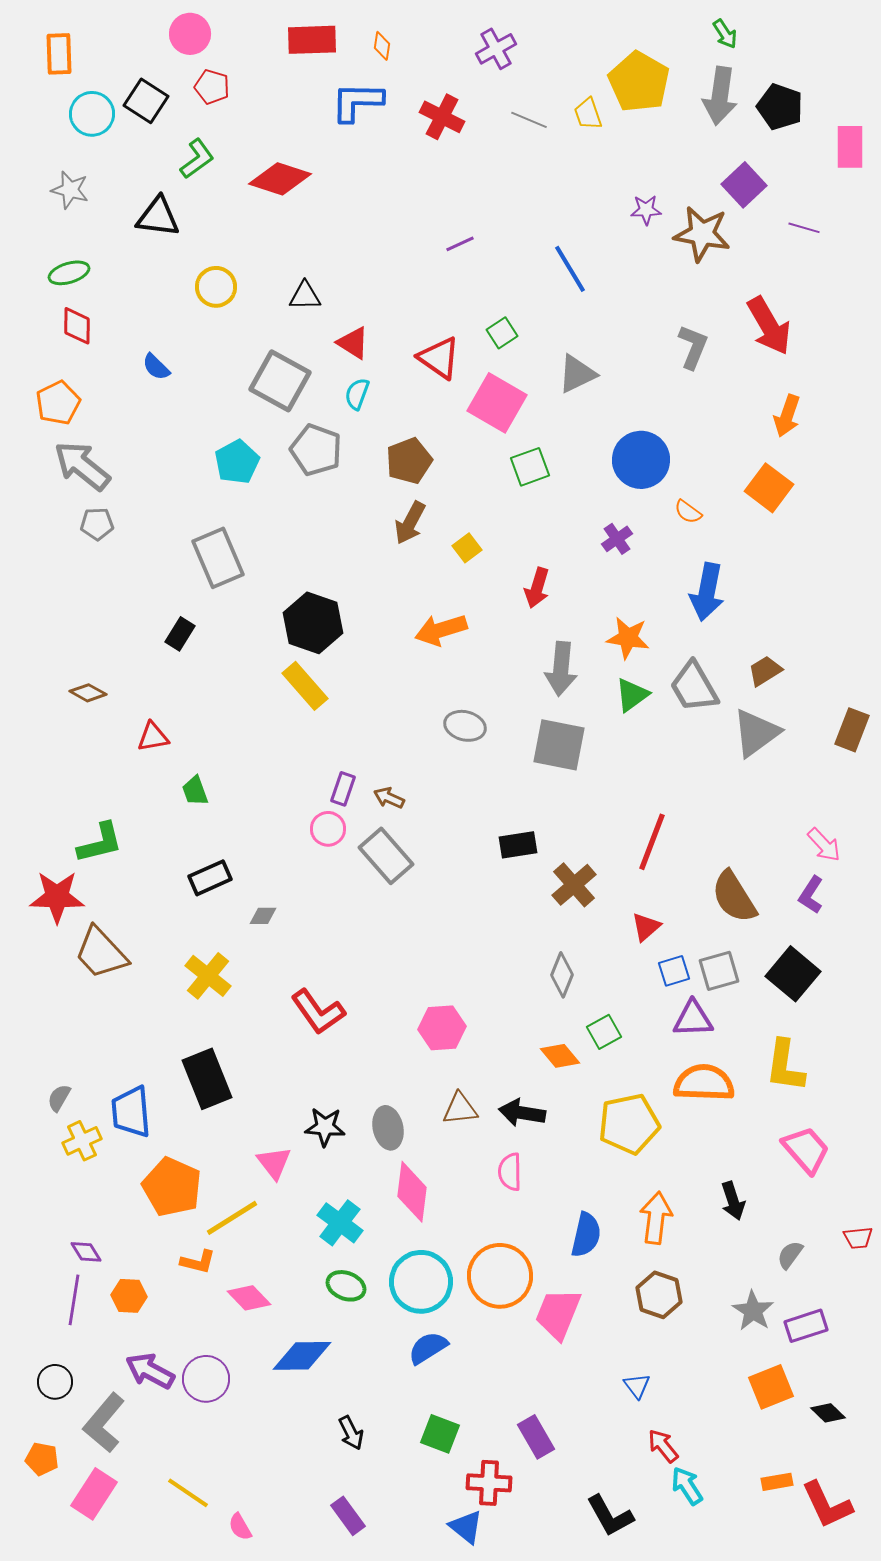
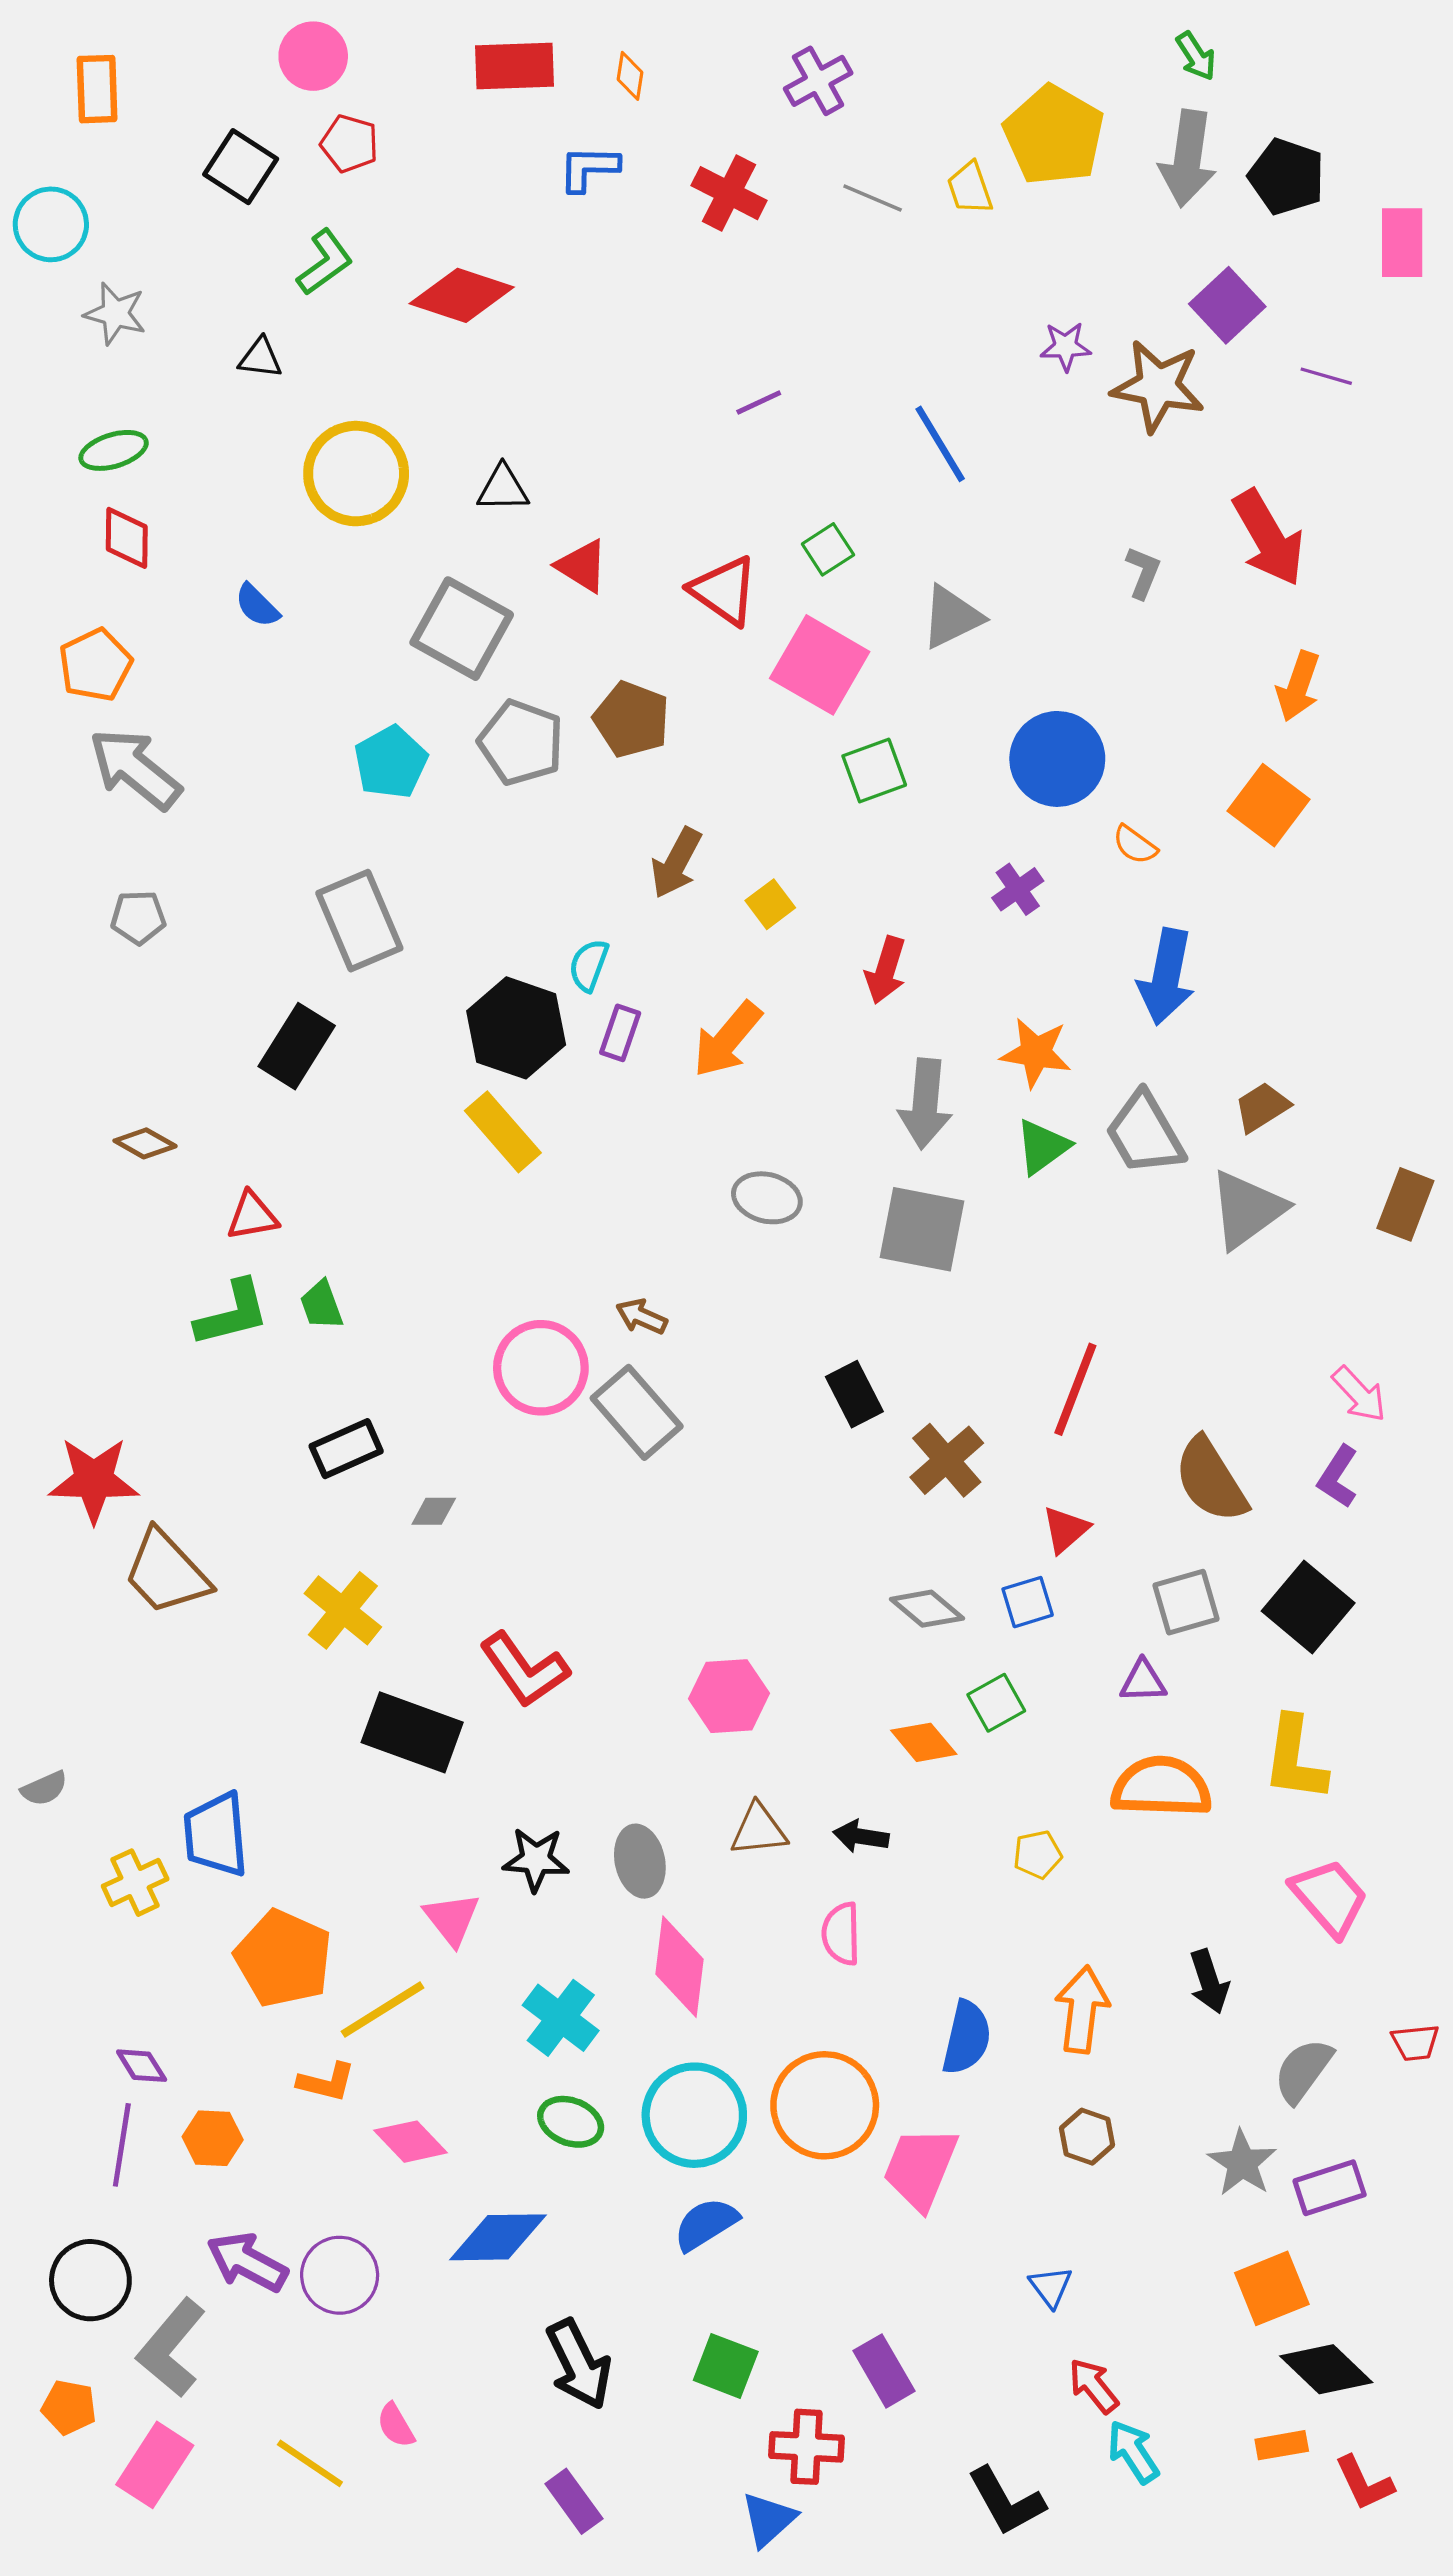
blue L-shape: (357, 102) -> (589, 168), size x0.7
cyan circle: (92, 114) -> (51, 224), moved
black triangle: (158, 217) -> (260, 358), size x0.6
yellow circle: (216, 287) -> (356, 474), size x1.5
gray L-shape: (693, 347) -> (1143, 573), size x0.7
cyan semicircle: (357, 394) -> (589, 965), moved
brown pentagon: (409, 461) -> (632, 719), moved, turned -30
gray pentagon: (97, 524) -> (138, 917), moved
orange arrow: (441, 630) -> (727, 1039), turned -33
black rectangle: (180, 634) -> (297, 1046), size x1.5
purple rectangle: (343, 789) -> (620, 1033), moved
pink circle: (328, 829) -> (541, 1368), size x1.6
green L-shape: (100, 843) -> (232, 1313), moved
black rectangle: (518, 845) -> (854, 1394), turned 72
blue square: (674, 971) -> (1028, 1602), moved
gray diamond: (562, 975) -> (927, 1609), turned -72
purple triangle: (693, 1019) -> (1143, 1681), size x0.7
black rectangle: (207, 1079) -> (412, 1732), moved, turned -48
gray semicircle: (59, 1098) -> (44, 1788), moved, turned -144
black arrow: (522, 1113) -> (861, 1836), size x0.7
yellow pentagon: (629, 1124) -> (1038, 1854), size x0.5
gray semicircle: (790, 1255) -> (1303, 2071), size x1.4
brown hexagon: (659, 1295) -> (1087, 2137), size x0.7
black circle: (55, 1382) -> (90, 2280), size x1.4
black diamond: (828, 1413) -> (1326, 2369), moved, size x1.6
black arrow: (351, 1433) -> (579, 2364), size x1.6
red L-shape: (827, 1505) -> (1364, 2483), size x0.7
pink semicircle: (240, 1527) -> (396, 2425), moved
blue triangle: (466, 1527) -> (769, 2519), turned 39

